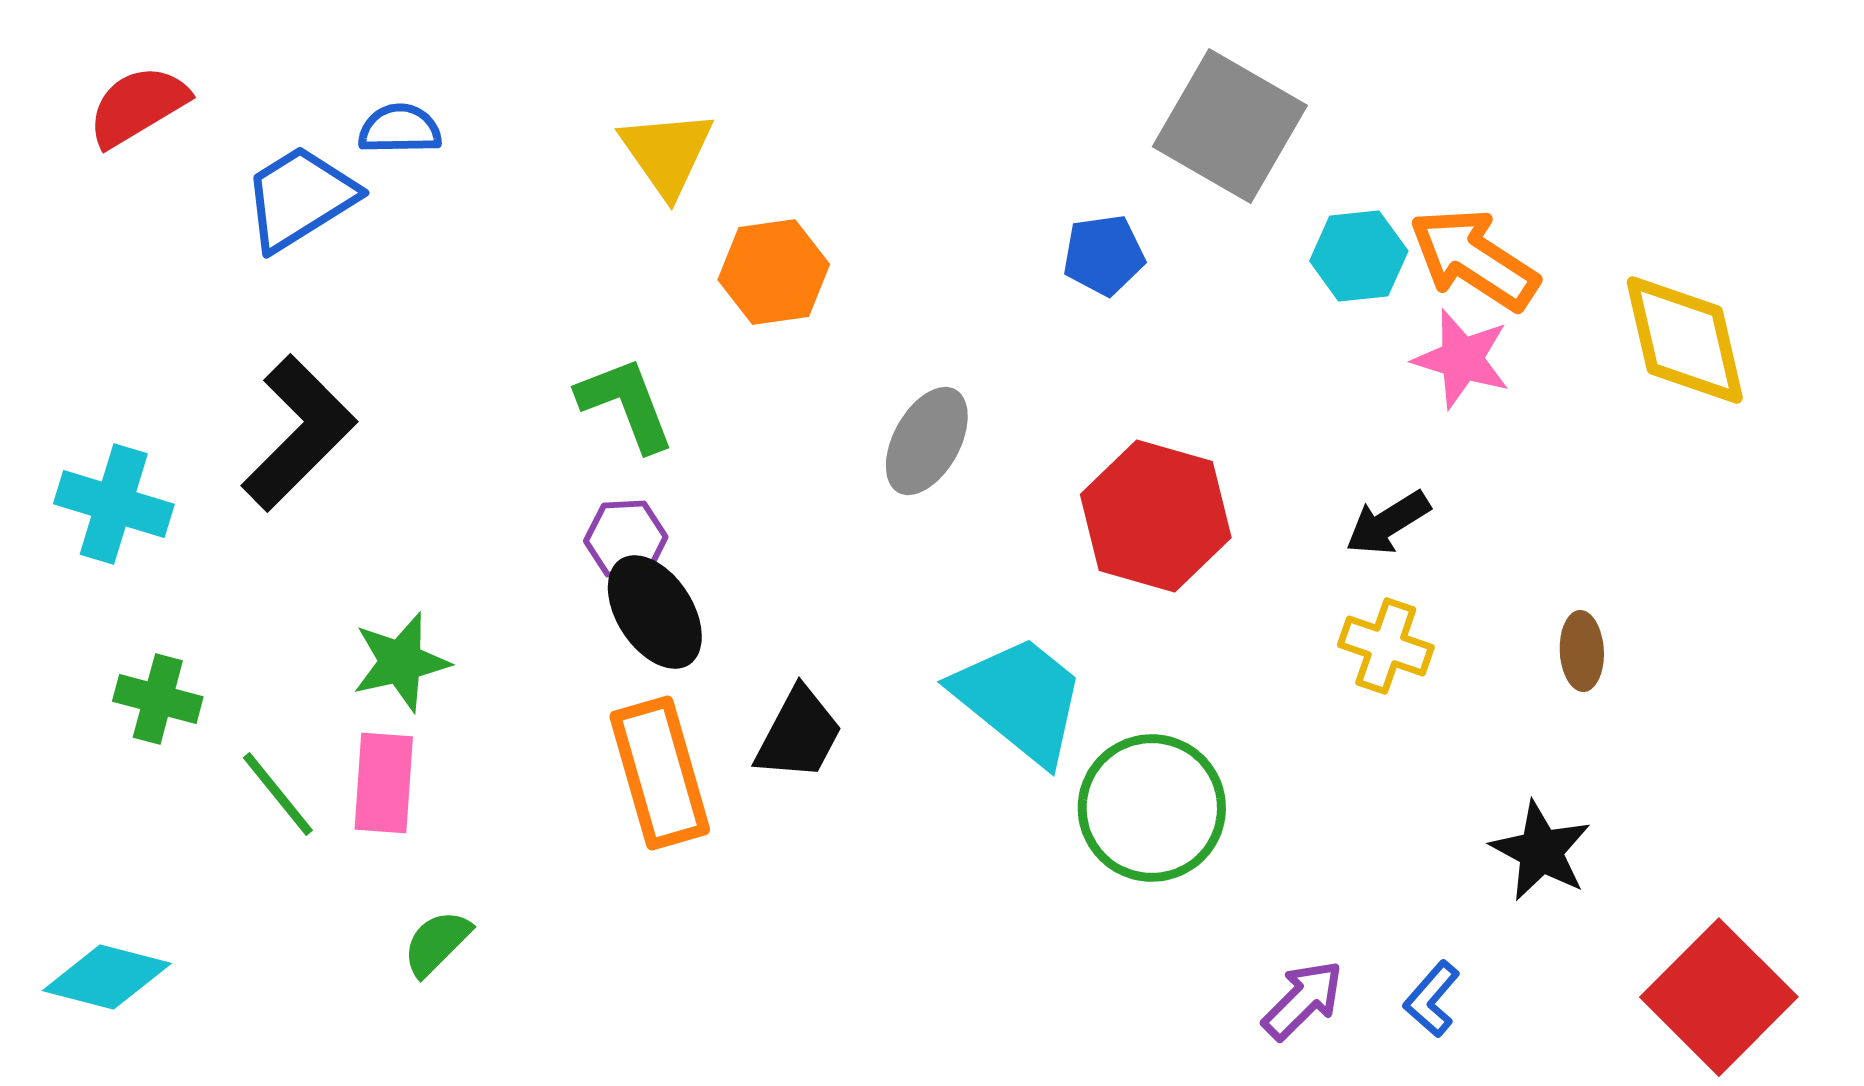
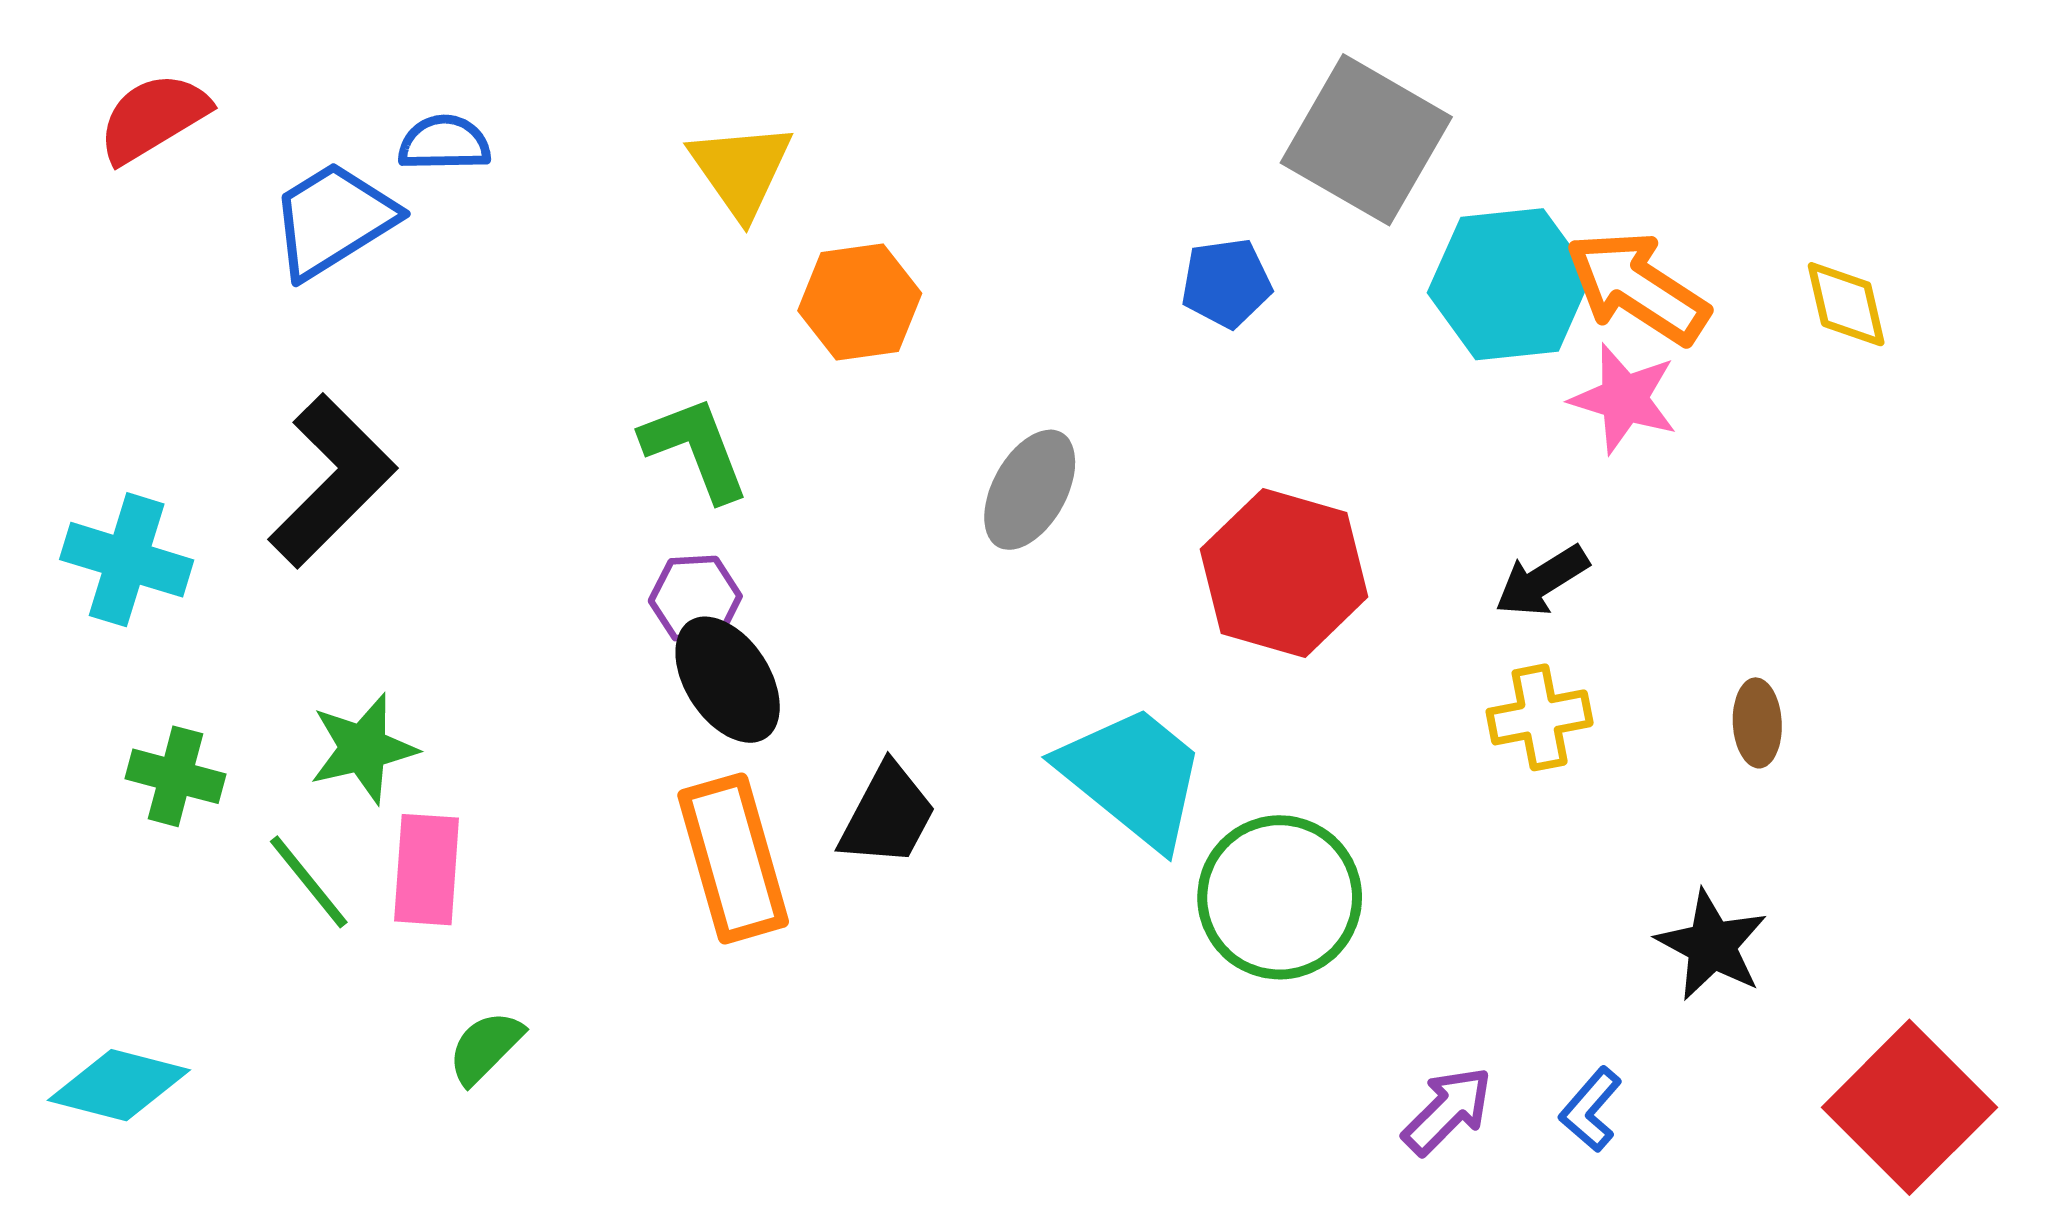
cyan hexagon: (1359, 256) -> (1510, 284), size x1.5
yellow diamond: (1685, 340) -> (1846, 304), moved, size x0.6
yellow cross: (1386, 646) -> (1540, 717), turned -30
green star: (401, 662) -> (363, 749), moved

